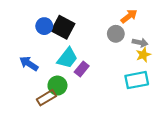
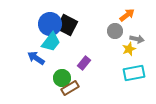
blue circle: (44, 26) -> (50, 24), size x1.5
yellow star: (143, 55) -> (129, 49), moved
cyan trapezoid: (67, 58) -> (51, 42), moved
brown rectangle: (46, 98) -> (70, 88), moved

